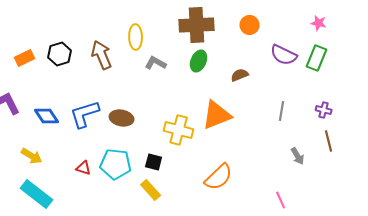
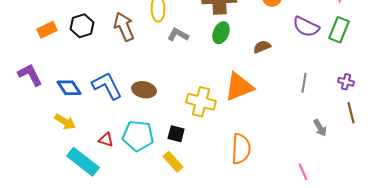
blue L-shape: (85, 114) -> (107, 86), turned 80
yellow arrow: (32, 156) -> (65, 122), moved
orange semicircle: (219, 177) -> (241, 149), turned -44
cyan rectangle: (37, 194) -> (83, 162), moved

